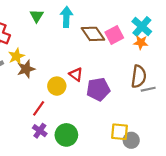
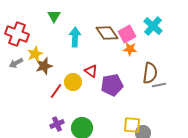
cyan arrow: (66, 17) -> (75, 37), moved
orange star: (141, 42) -> (130, 49), moved
red line: (39, 108) -> (56, 91), moved
purple cross: (40, 131) -> (57, 124), turned 32

